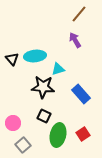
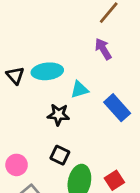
black star: (43, 87) -> (58, 115), size x0.7
blue rectangle: (81, 94) -> (117, 108), moved

